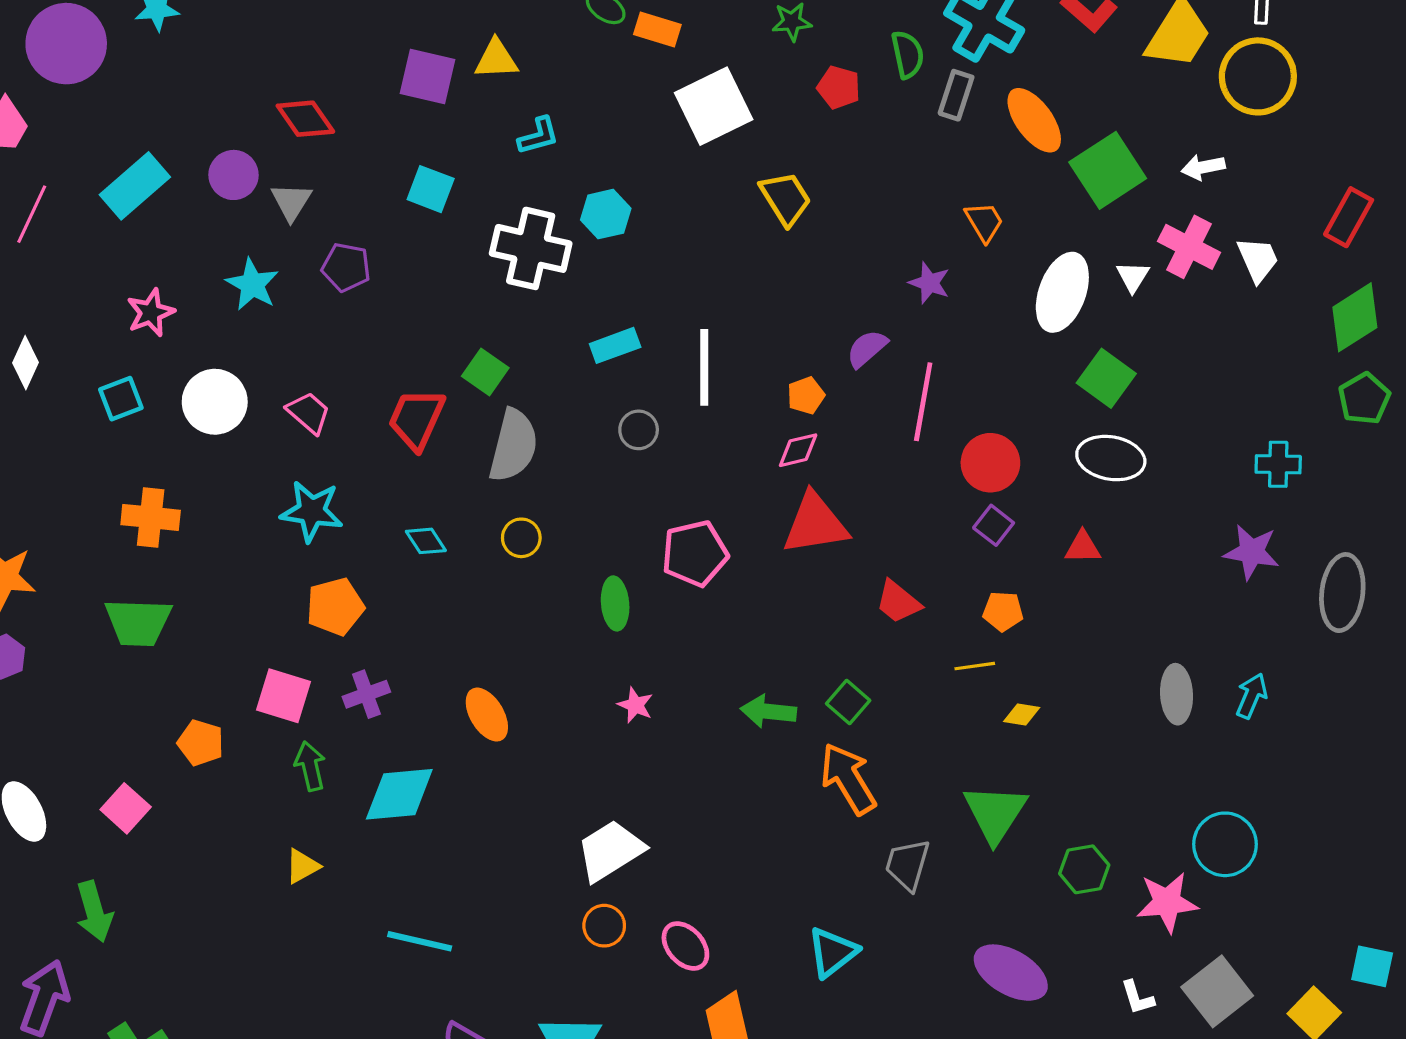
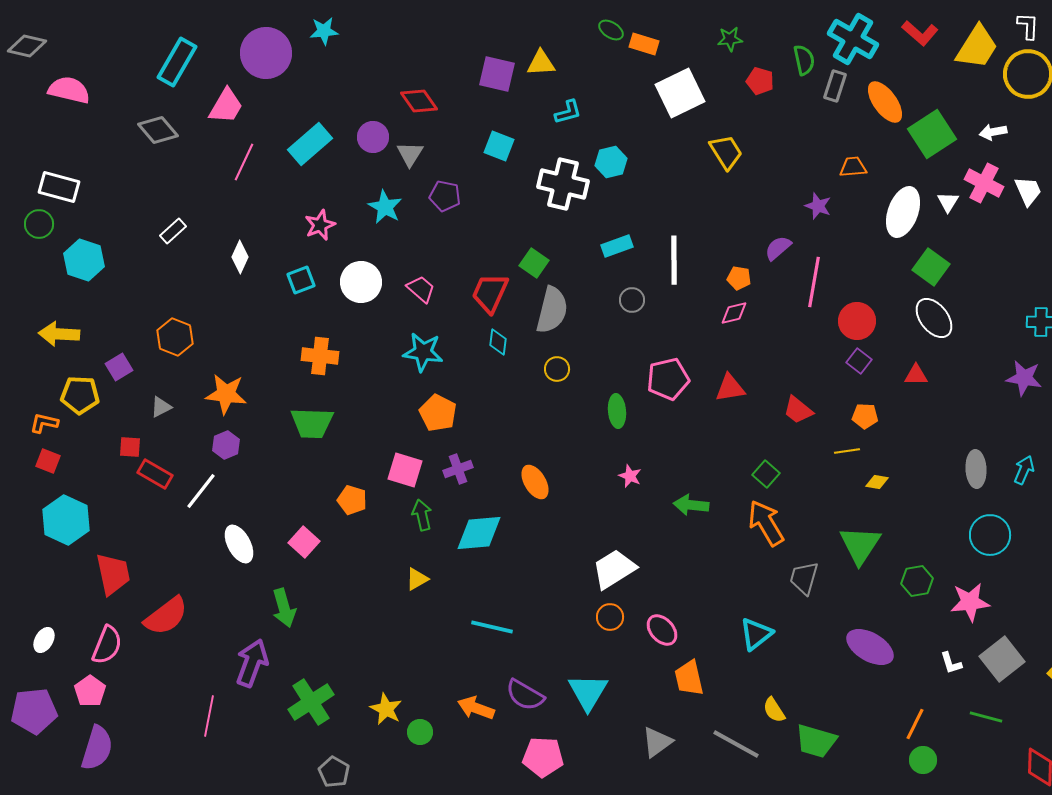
orange trapezoid: (984, 222) -> (853, 167), turned -64
orange pentagon: (806, 395) -> (739, 278), turned 30
white ellipse: (1111, 458) -> (934, 318), turned 42
red triangle: (815, 524) -> (730, 388), moved, size x0.7
cyan diamond: (426, 541) -> (498, 342), moved, turned 40
orange pentagon: (335, 607) -> (438, 413), turned -30
green arrow: (768, 711) -> (691, 505), moved
cyan circle: (1225, 844) -> (990, 535), moved

